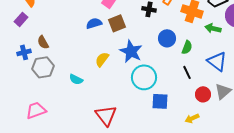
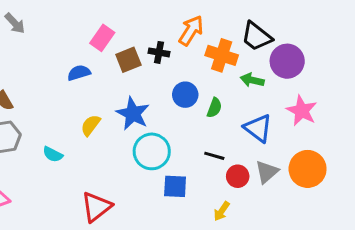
brown square: (117, 23) -> (128, 60), moved
black line: (187, 72) -> (214, 156), moved, turned -48
red triangle: (106, 115) -> (96, 207), turned 30
yellow arrow: (192, 118) -> (222, 211), turned -32

